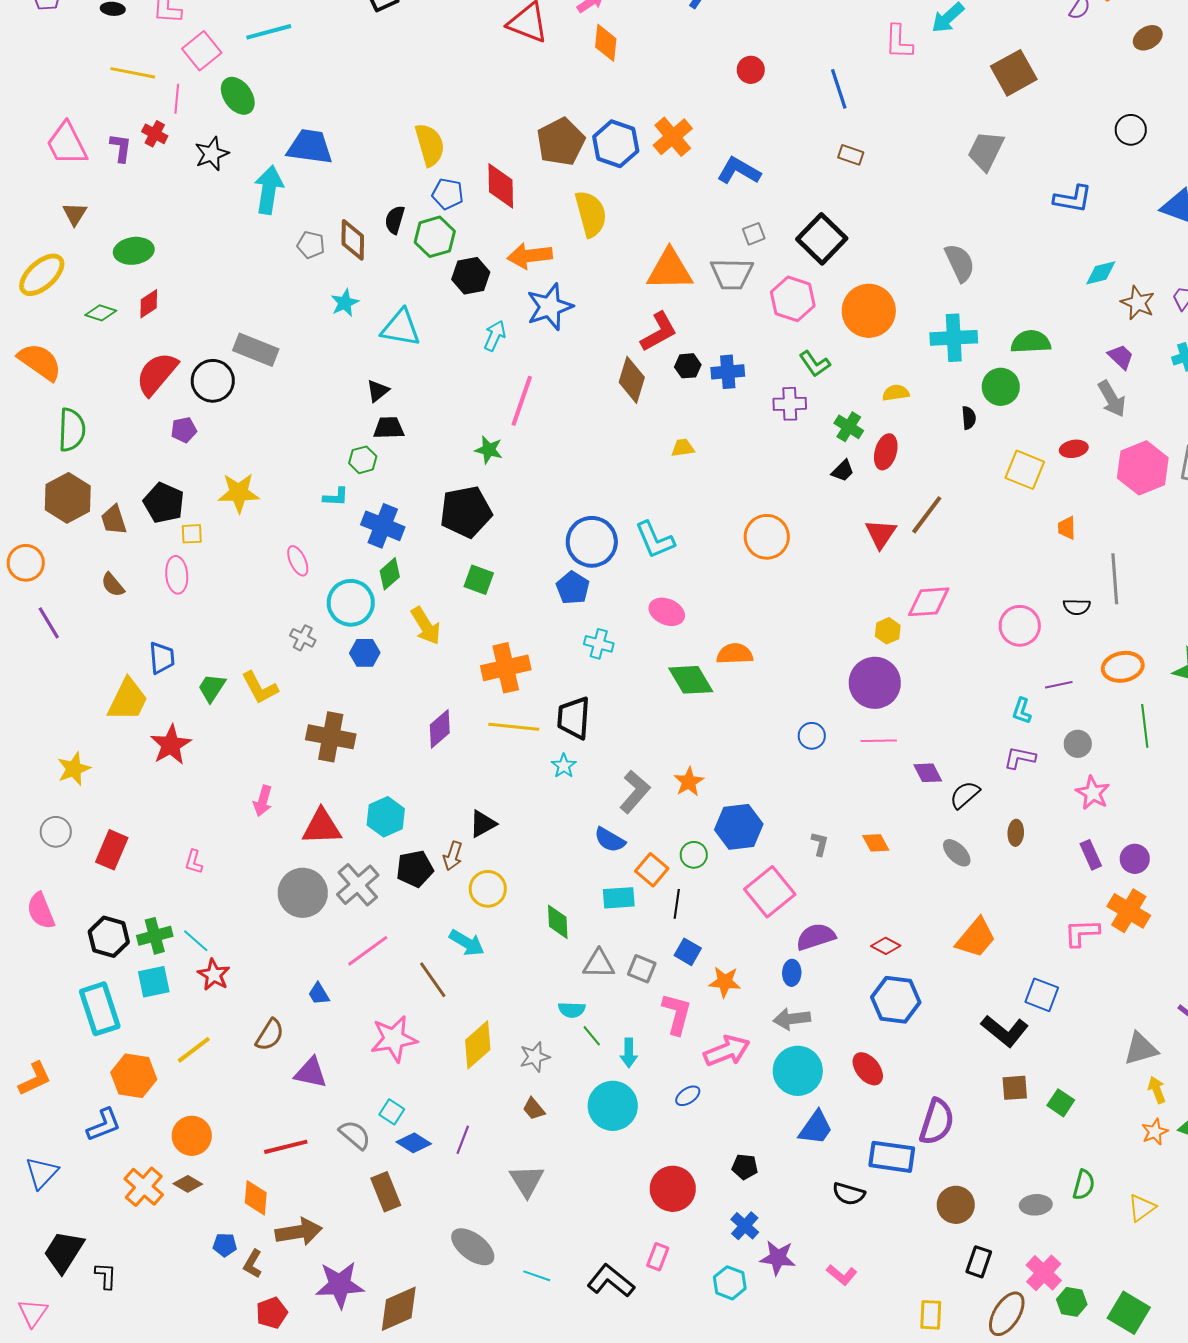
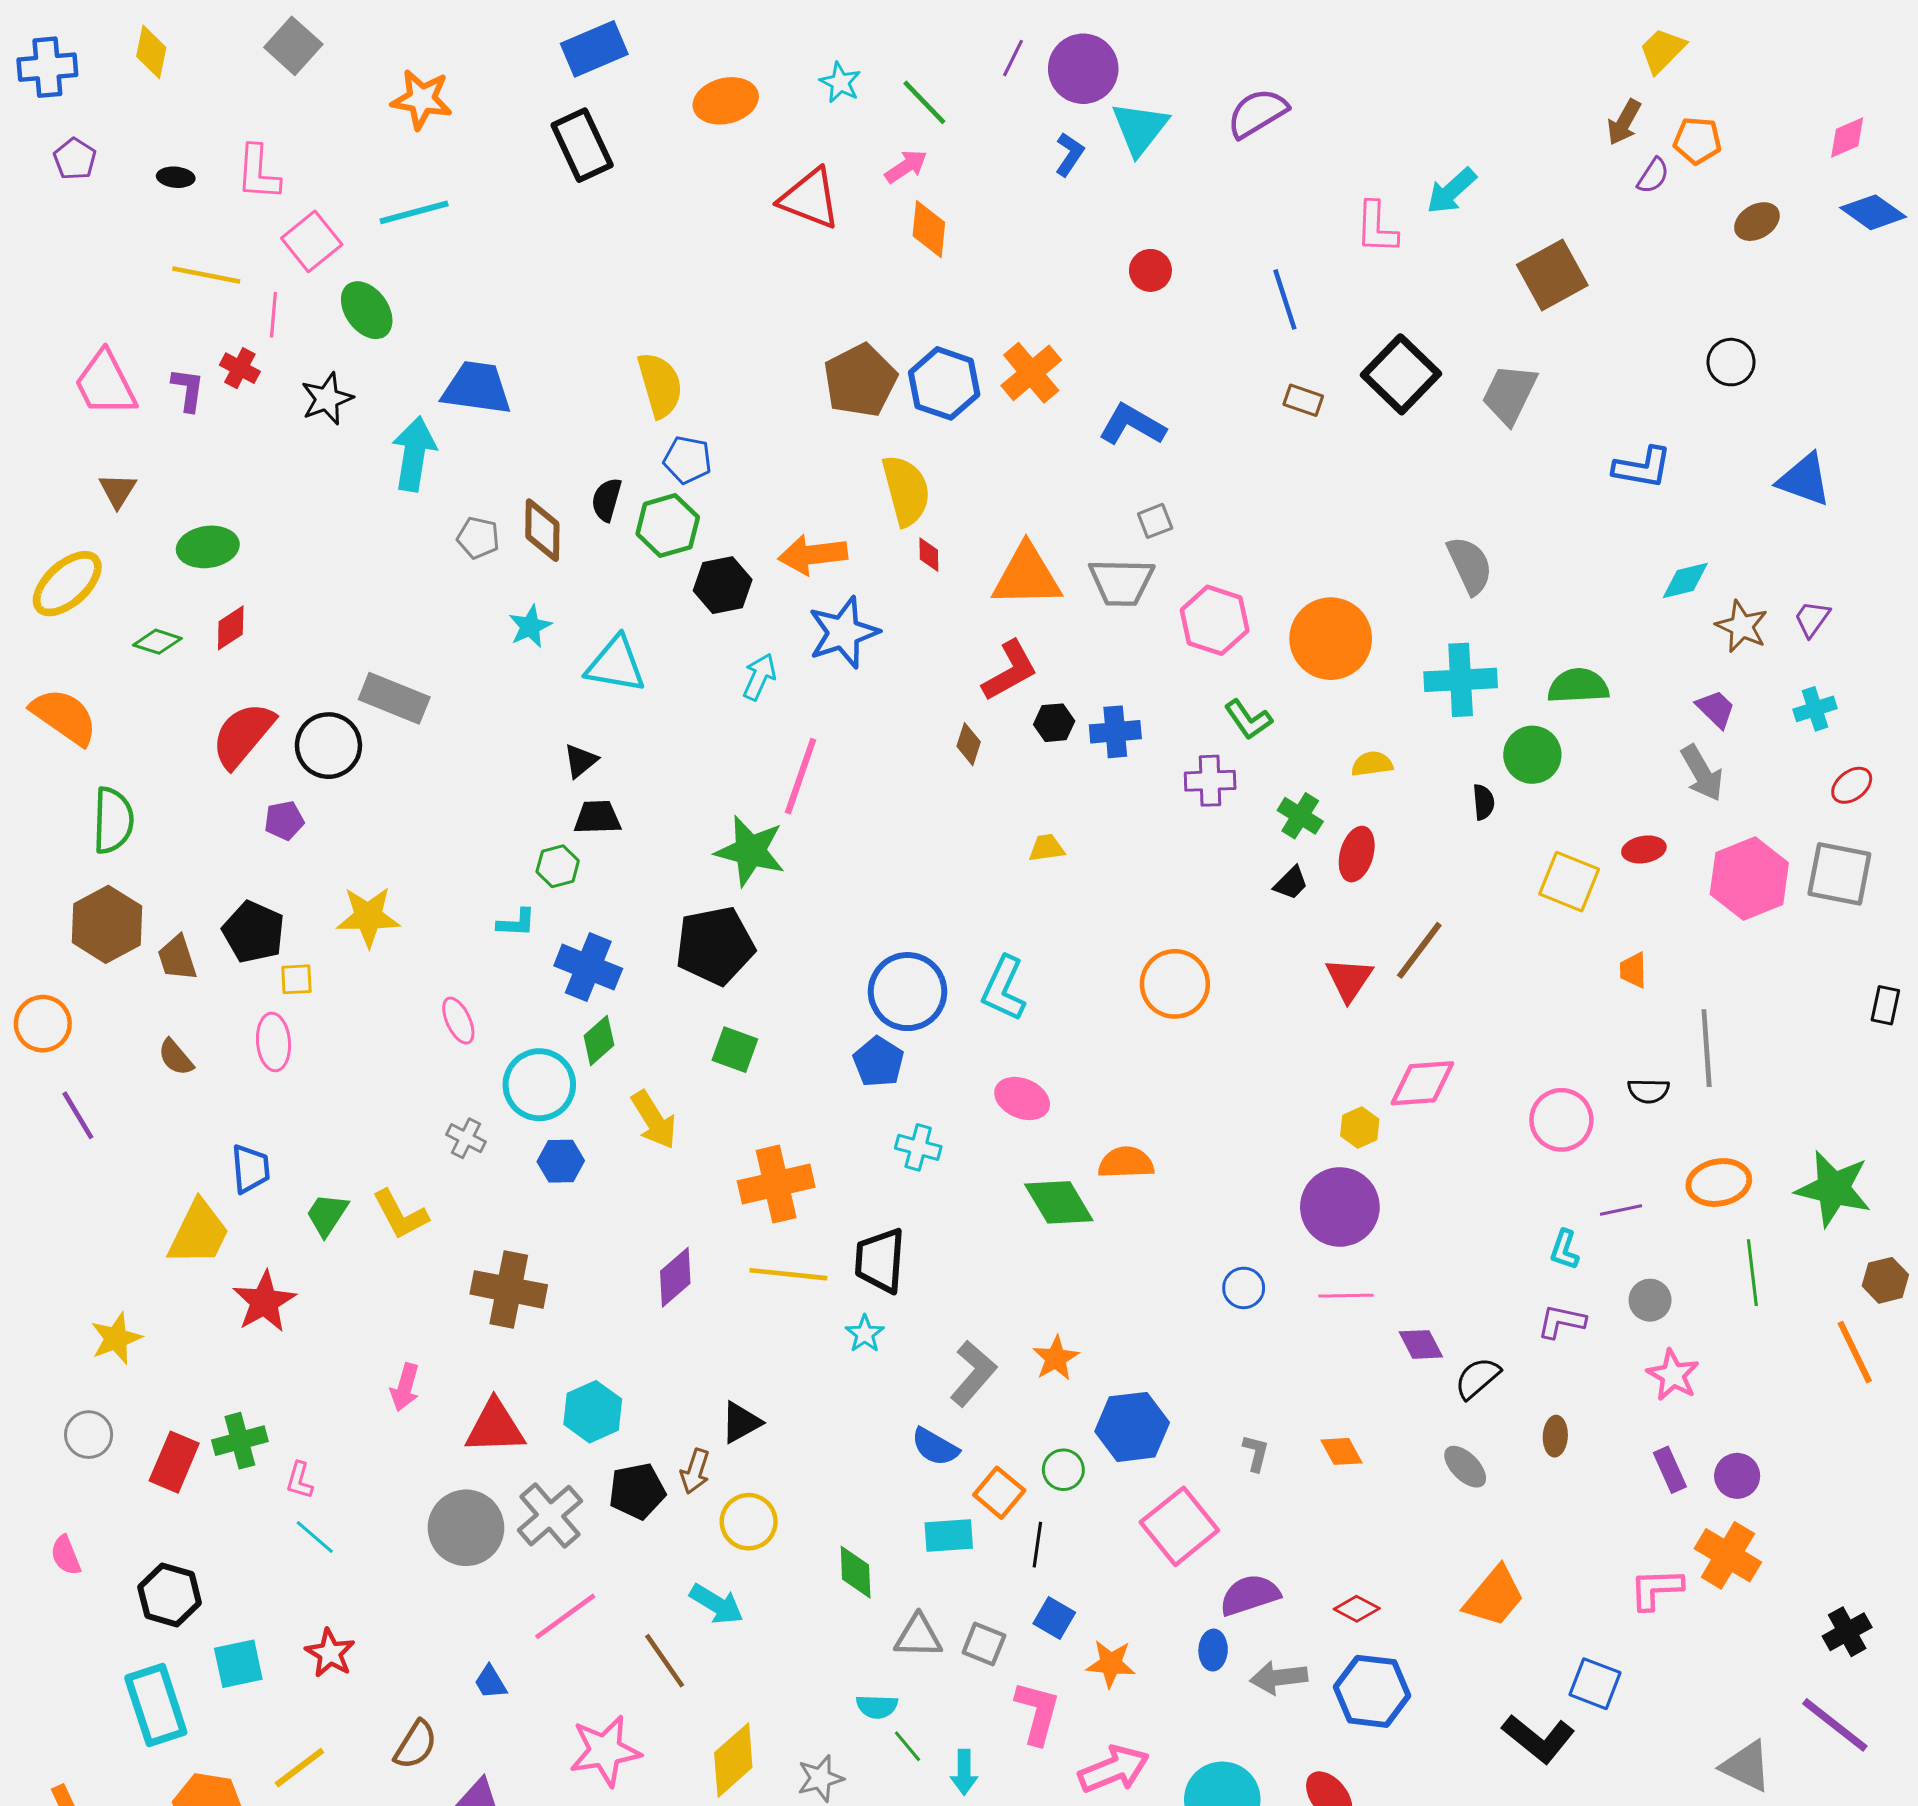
red diamond: (501, 186) -> (929, 555), moved, size x0.5
black square: (822, 239) -> (1401, 374), moved
brown diamond: (632, 380) -> (969, 744), size x0.6
green star: (489, 450) -> (750, 851), size x1.6
cyan L-shape: (655, 540) -> (1004, 988), turned 48
pink semicircle: (41, 911) -> (66, 1555), size x0.7
green cross: (155, 936) -> (240, 1441), moved
cyan line: (196, 941) -> (315, 1537), moved
gray arrow: (792, 1019) -> (1279, 1678), moved
gray triangle: (1141, 1049) -> (1746, 1766), turned 42

